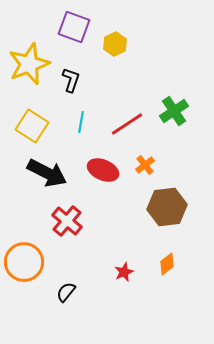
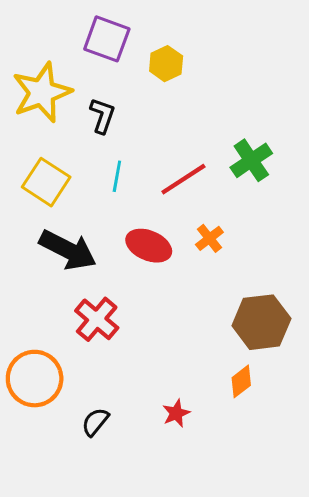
brown hexagon: (167, 207) -> (261, 322), moved
red star: (124, 272) -> (176, 413), moved

